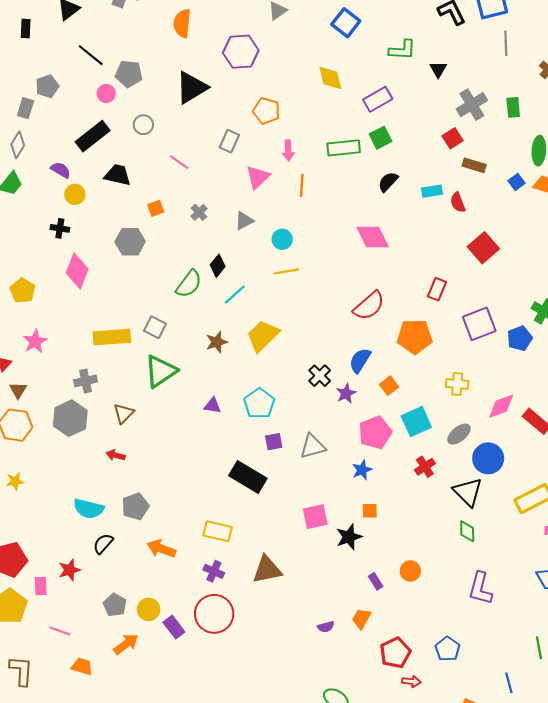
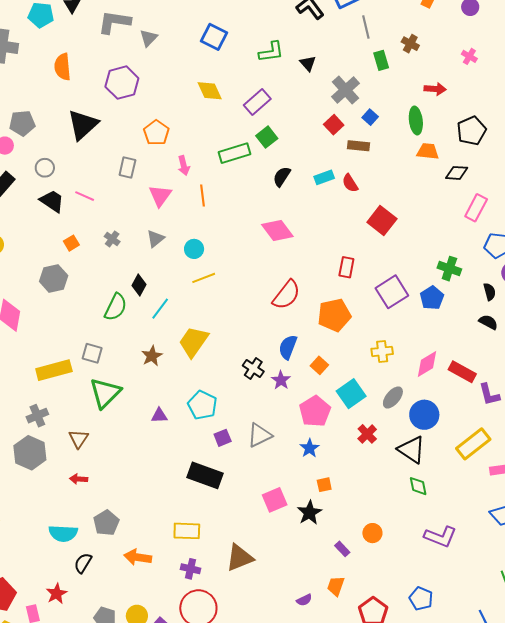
green rectangle: (513, 107) -> (381, 60), moved
orange pentagon: (266, 111) -> (156, 133), turned 30
black trapezoid: (118, 175) -> (52, 201), moved, turned 32
blue square: (517, 182) -> (370, 117), moved
purple L-shape: (480, 588) -> (440, 537), turned -72

